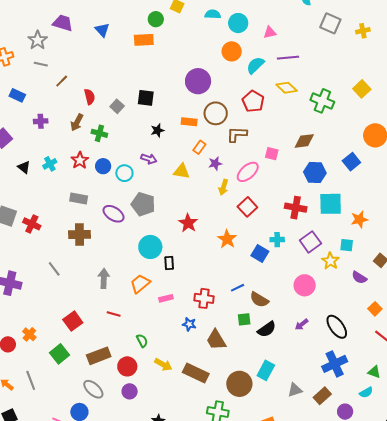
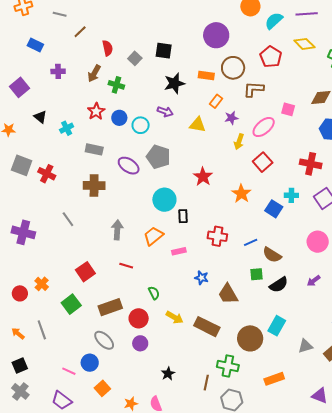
black star: (157, 130) -> (174, 83), size x1.5
cyan cross: (50, 164) -> (67, 128), moved
red cross: (204, 298) -> (217, 236), moved

